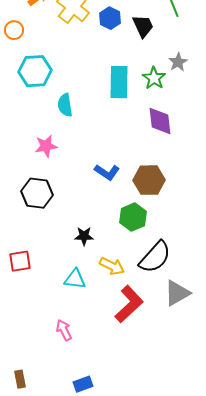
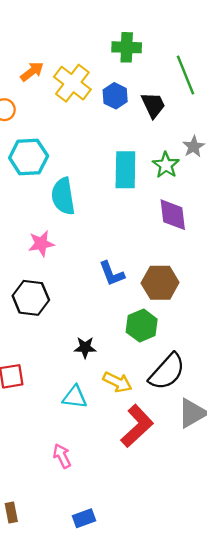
cyan semicircle: (65, 105) -> (63, 196), size x1.4
blue L-shape: (107, 172) -> (112, 274), turned 35

